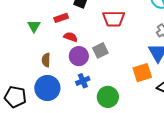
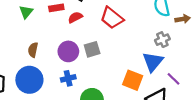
red trapezoid: (114, 19) -> (112, 18), turned 30
red semicircle: (70, 37) -> (75, 17), moved, turned -56
orange square: (142, 73) -> (133, 80), turned 30

